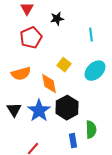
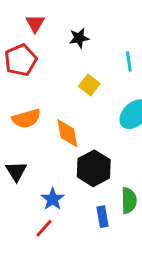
red pentagon: (31, 38) -> (21, 60), moved
yellow square: (64, 65) -> (89, 85), moved
blue star: (39, 111) -> (53, 199), moved, size x0.7

